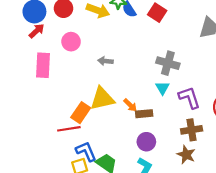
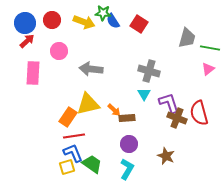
gray arrow: (105, 61) -> (91, 69), size x1.6
red line: (69, 129) -> (74, 136), moved
brown cross: (192, 130) -> (177, 118), moved, turned 30

